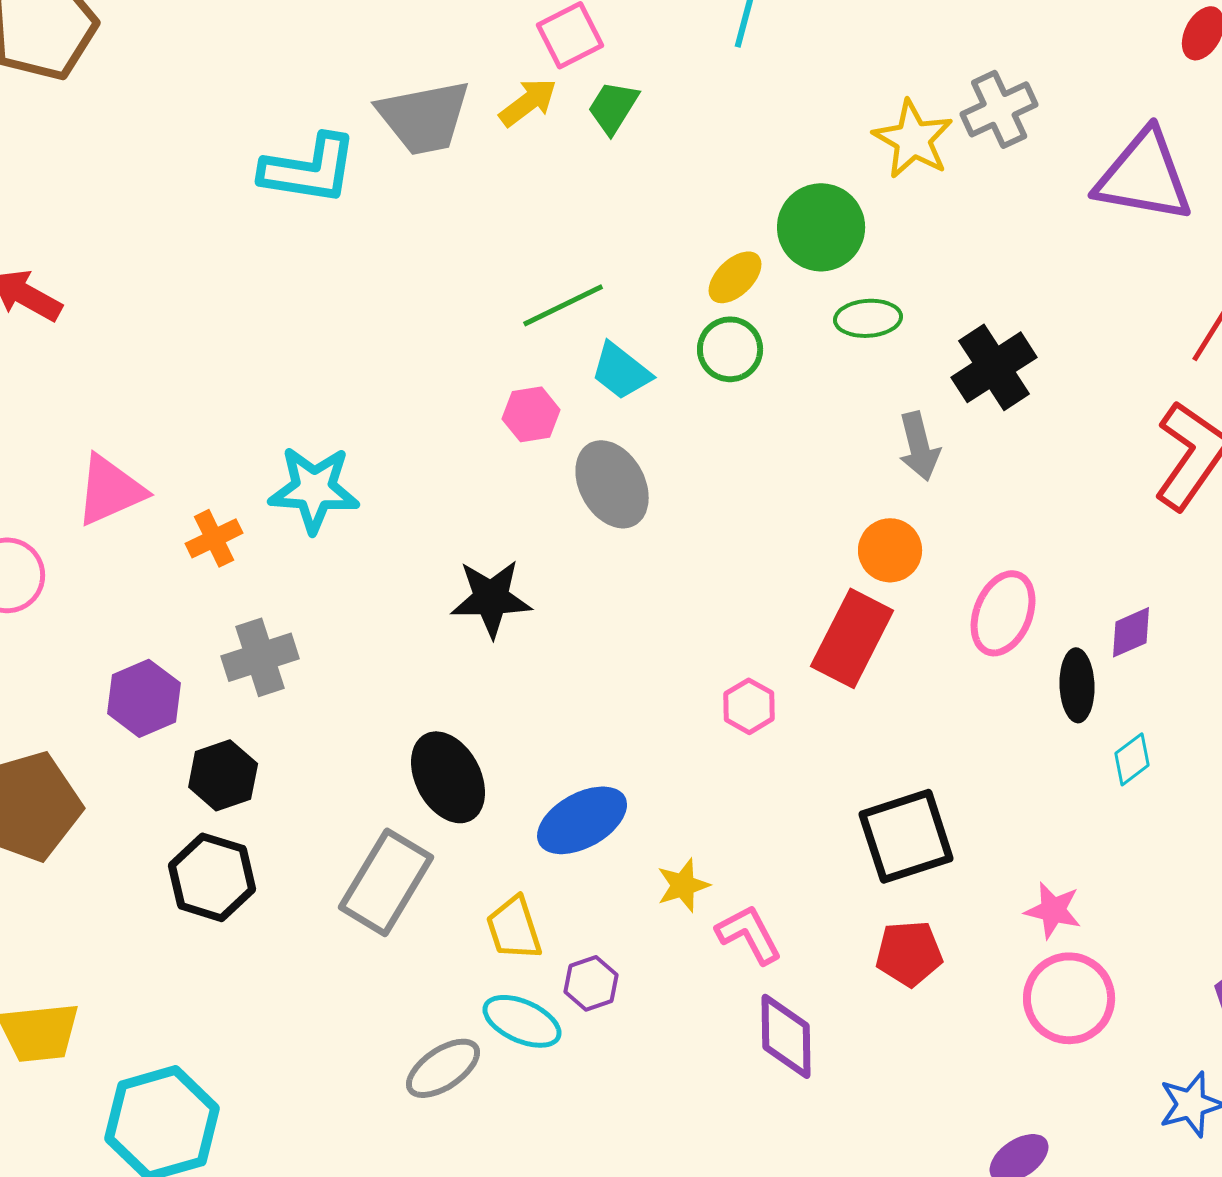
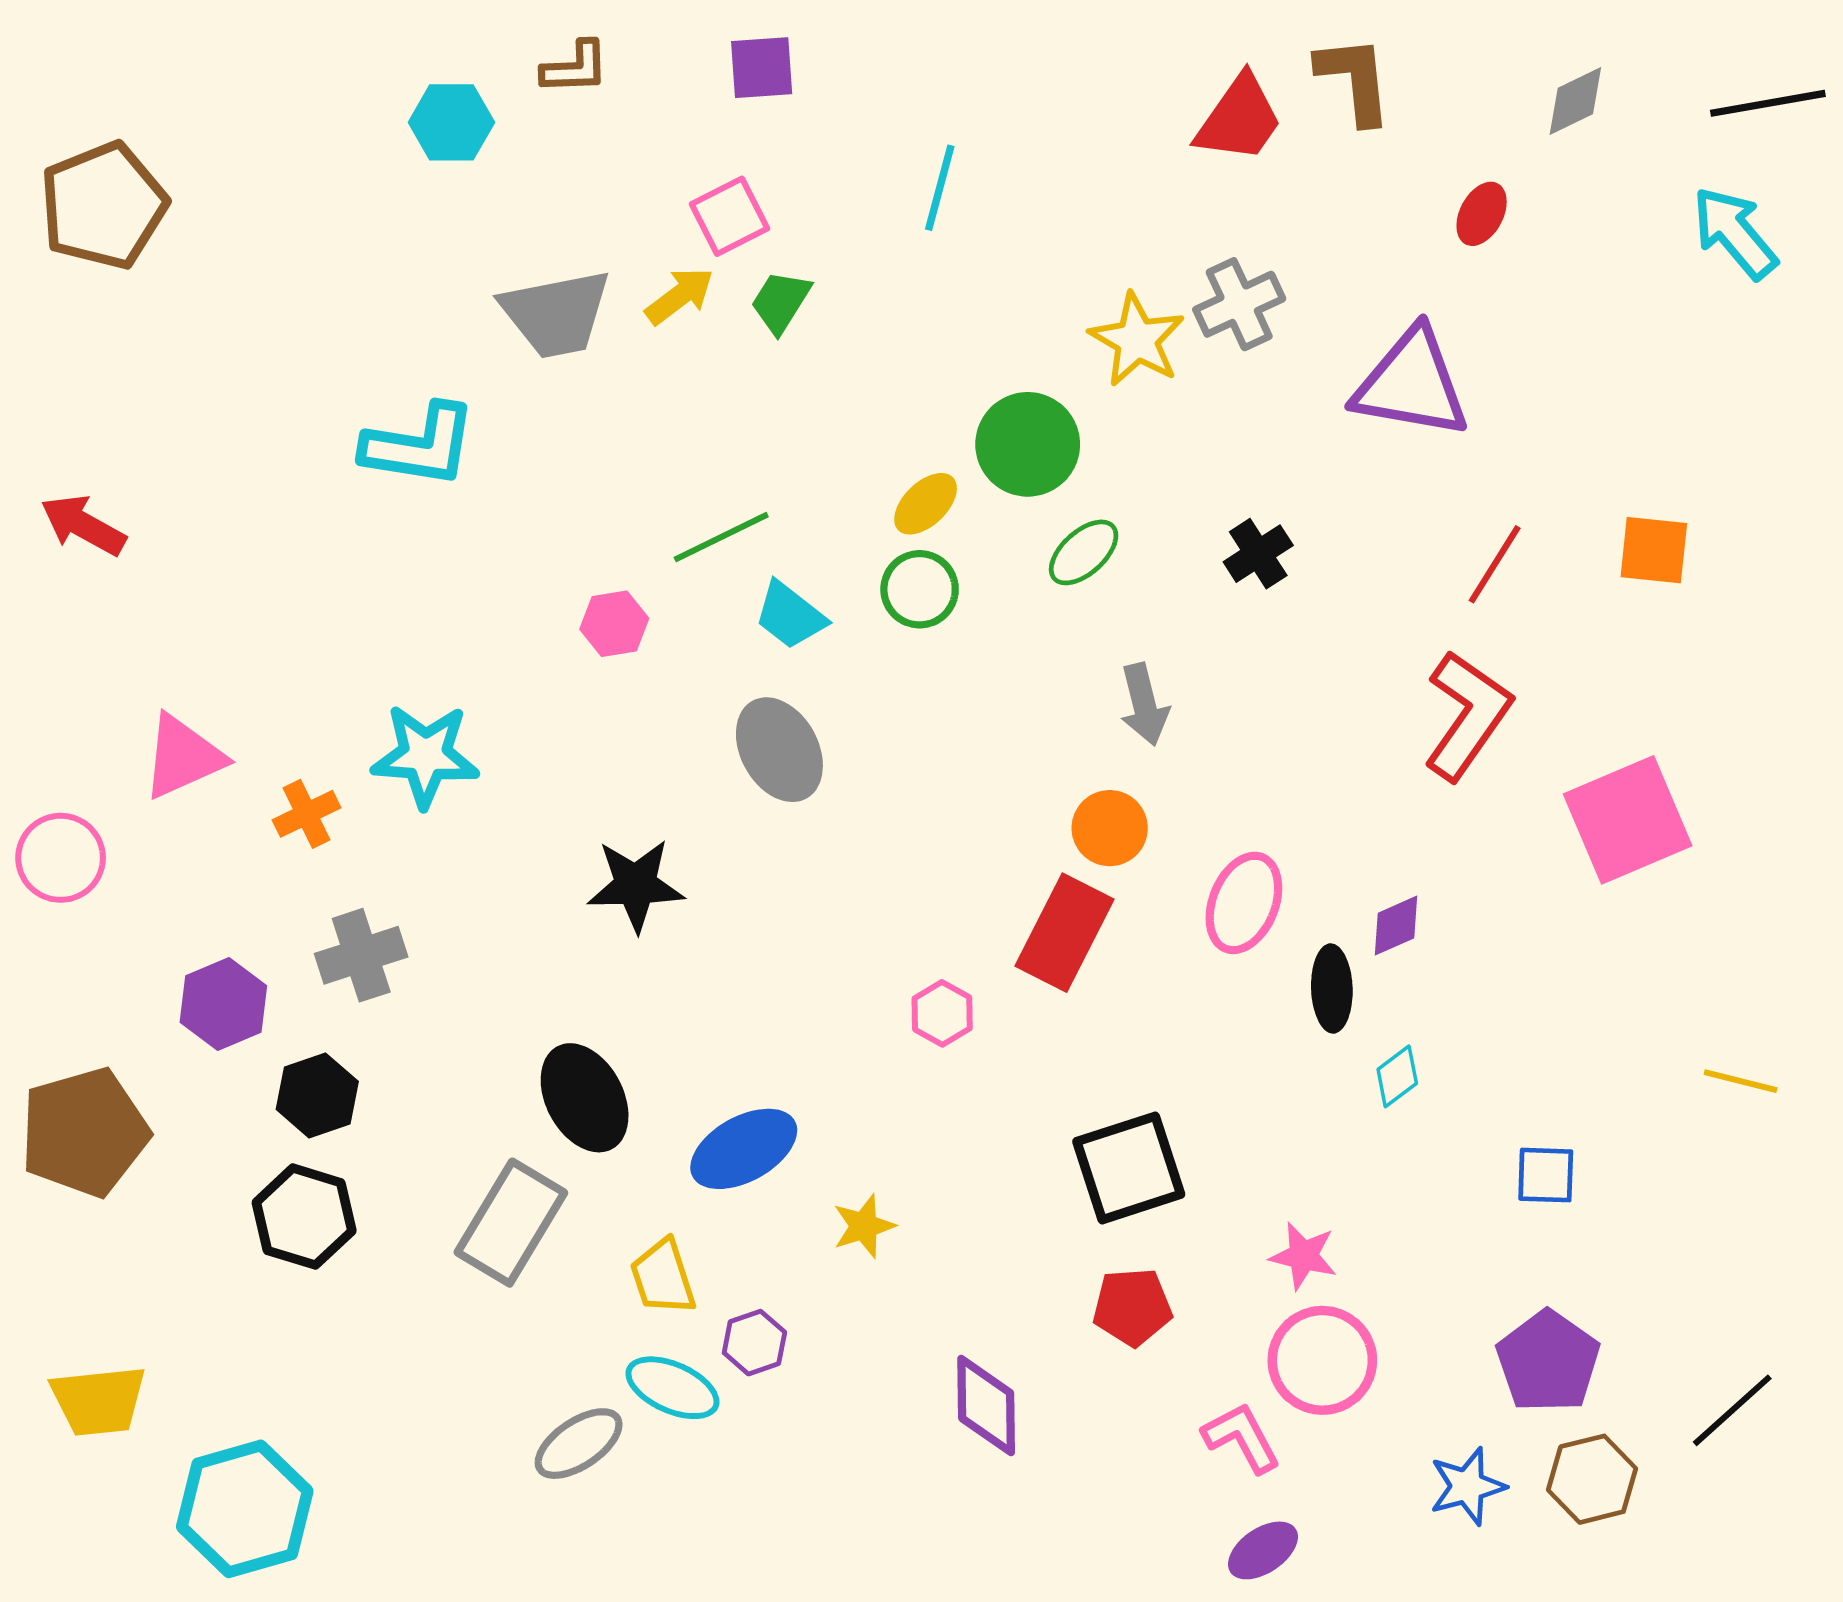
cyan L-shape: (309, 169) -> (419, 446), moved
green ellipse: (868, 318) -> (1084, 552), turned -38
black cross: (994, 367) -> (1258, 554), moved, size x0.7
pink hexagon: (531, 414) -> (614, 624), moved
pink L-shape: (749, 934) -> (1242, 1438), moved

